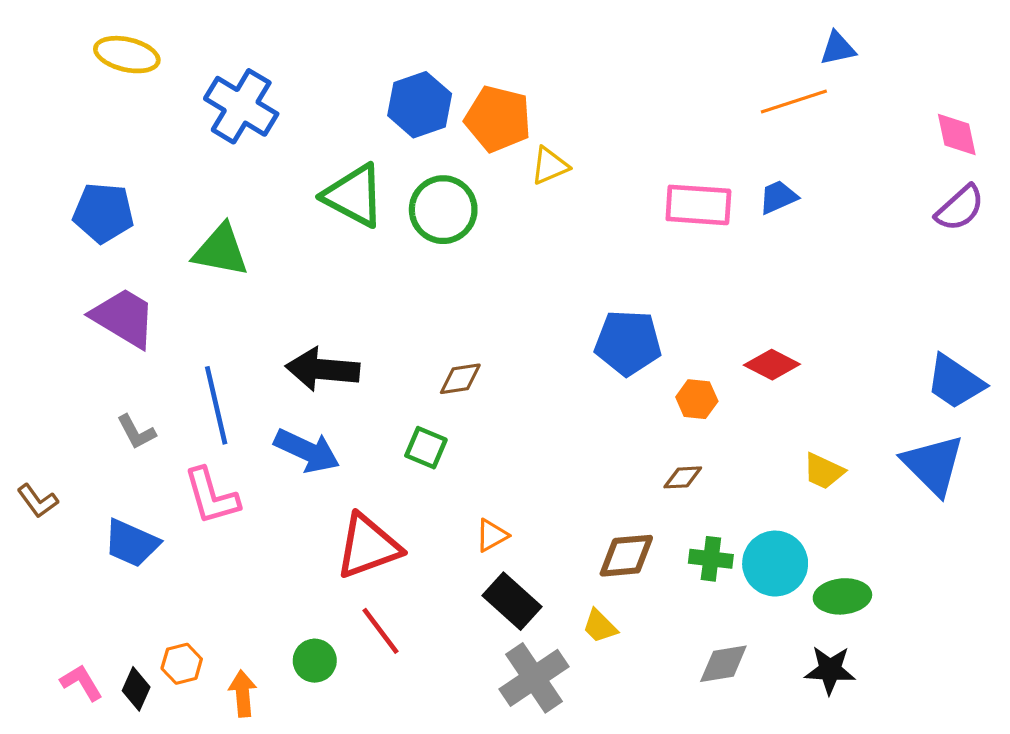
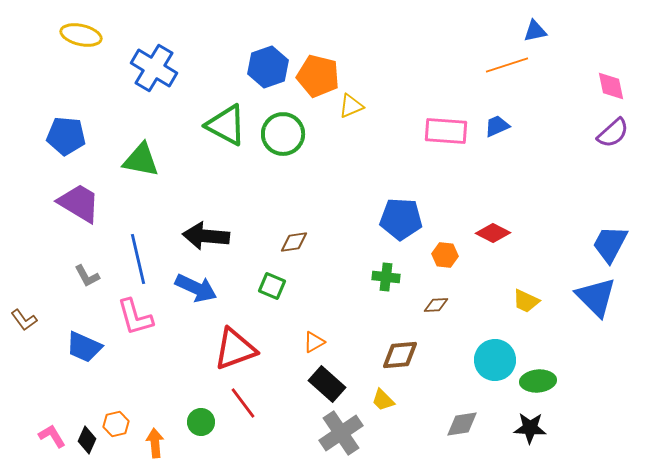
blue trapezoid: (955, 382) -> (610, 244), turned 84
green cross: (711, 559) -> (386, 277), moved

